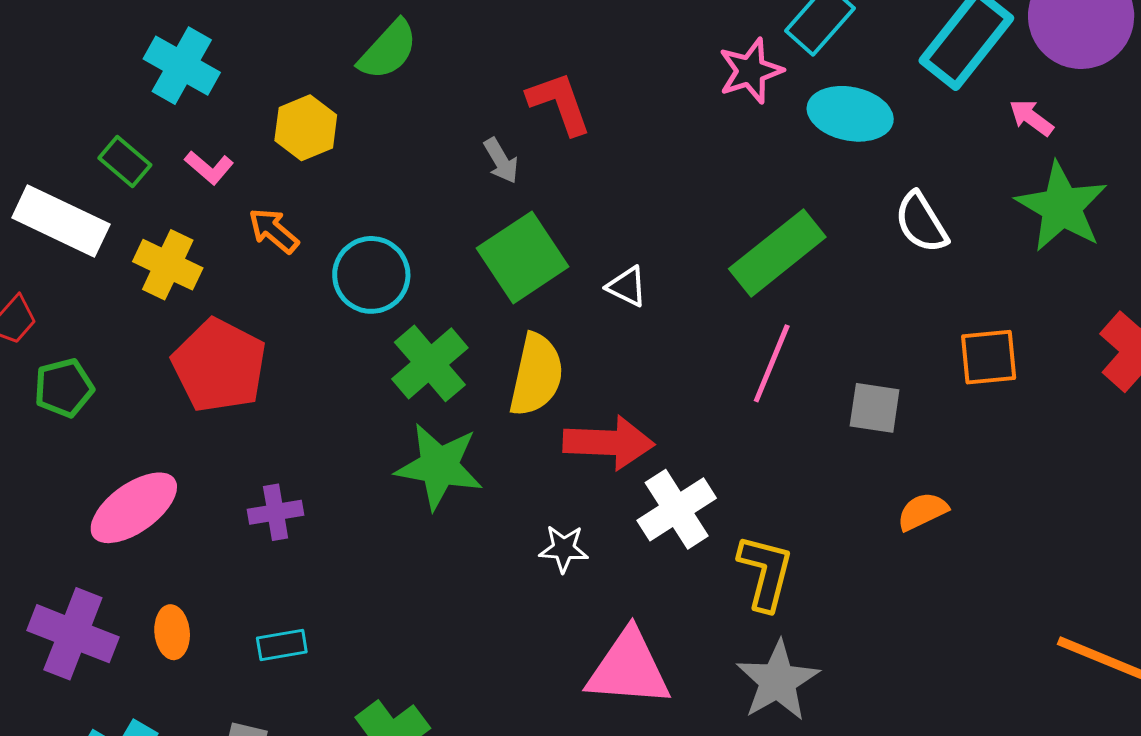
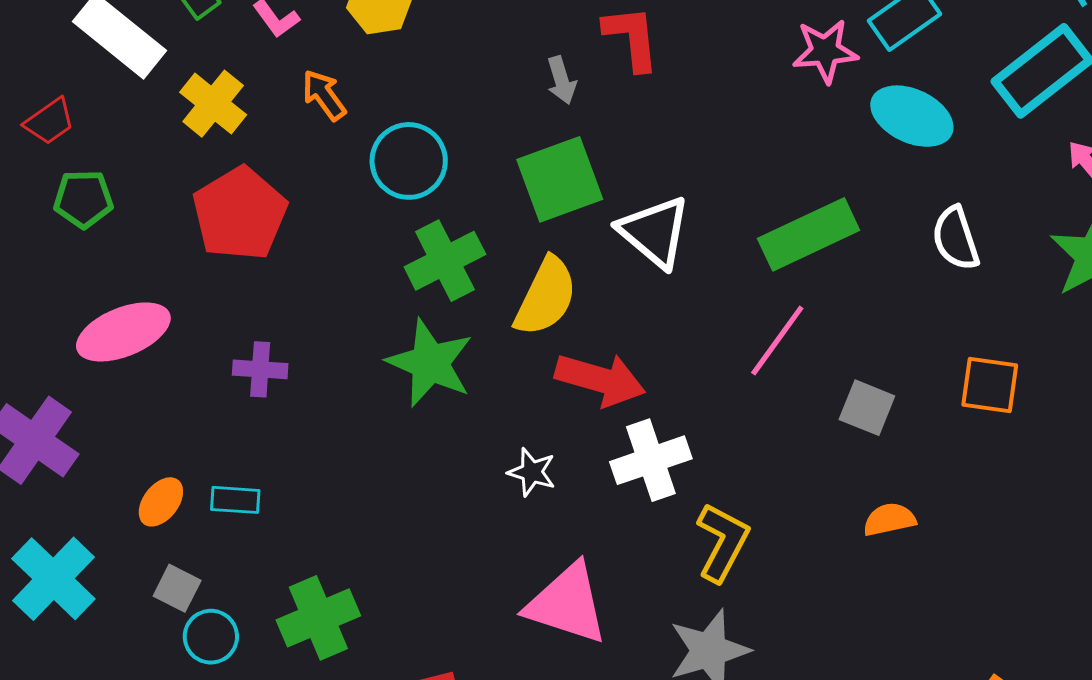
white triangle: (627, 286) -> (654, 232), size x1.8
orange ellipse: (172, 632) -> (161, 502), moved, turned 30

